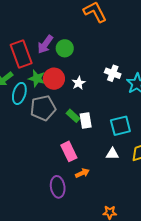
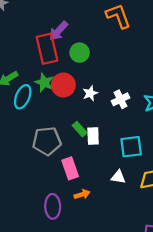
purple arrow: (45, 44) -> (58, 31), moved
red rectangle: (21, 54) -> (47, 49), moved
white cross: (113, 73) -> (121, 99), moved, turned 35
gray pentagon: (43, 108) -> (47, 141), moved

